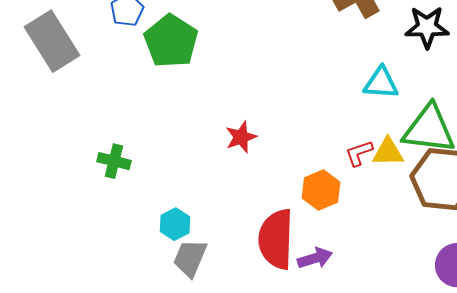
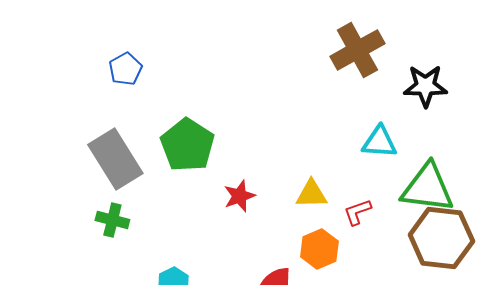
gray rectangle: (52, 41) -> (115, 159), moved
green pentagon: (171, 41) -> (187, 145), moved
yellow triangle: (388, 152) -> (311, 194), moved

